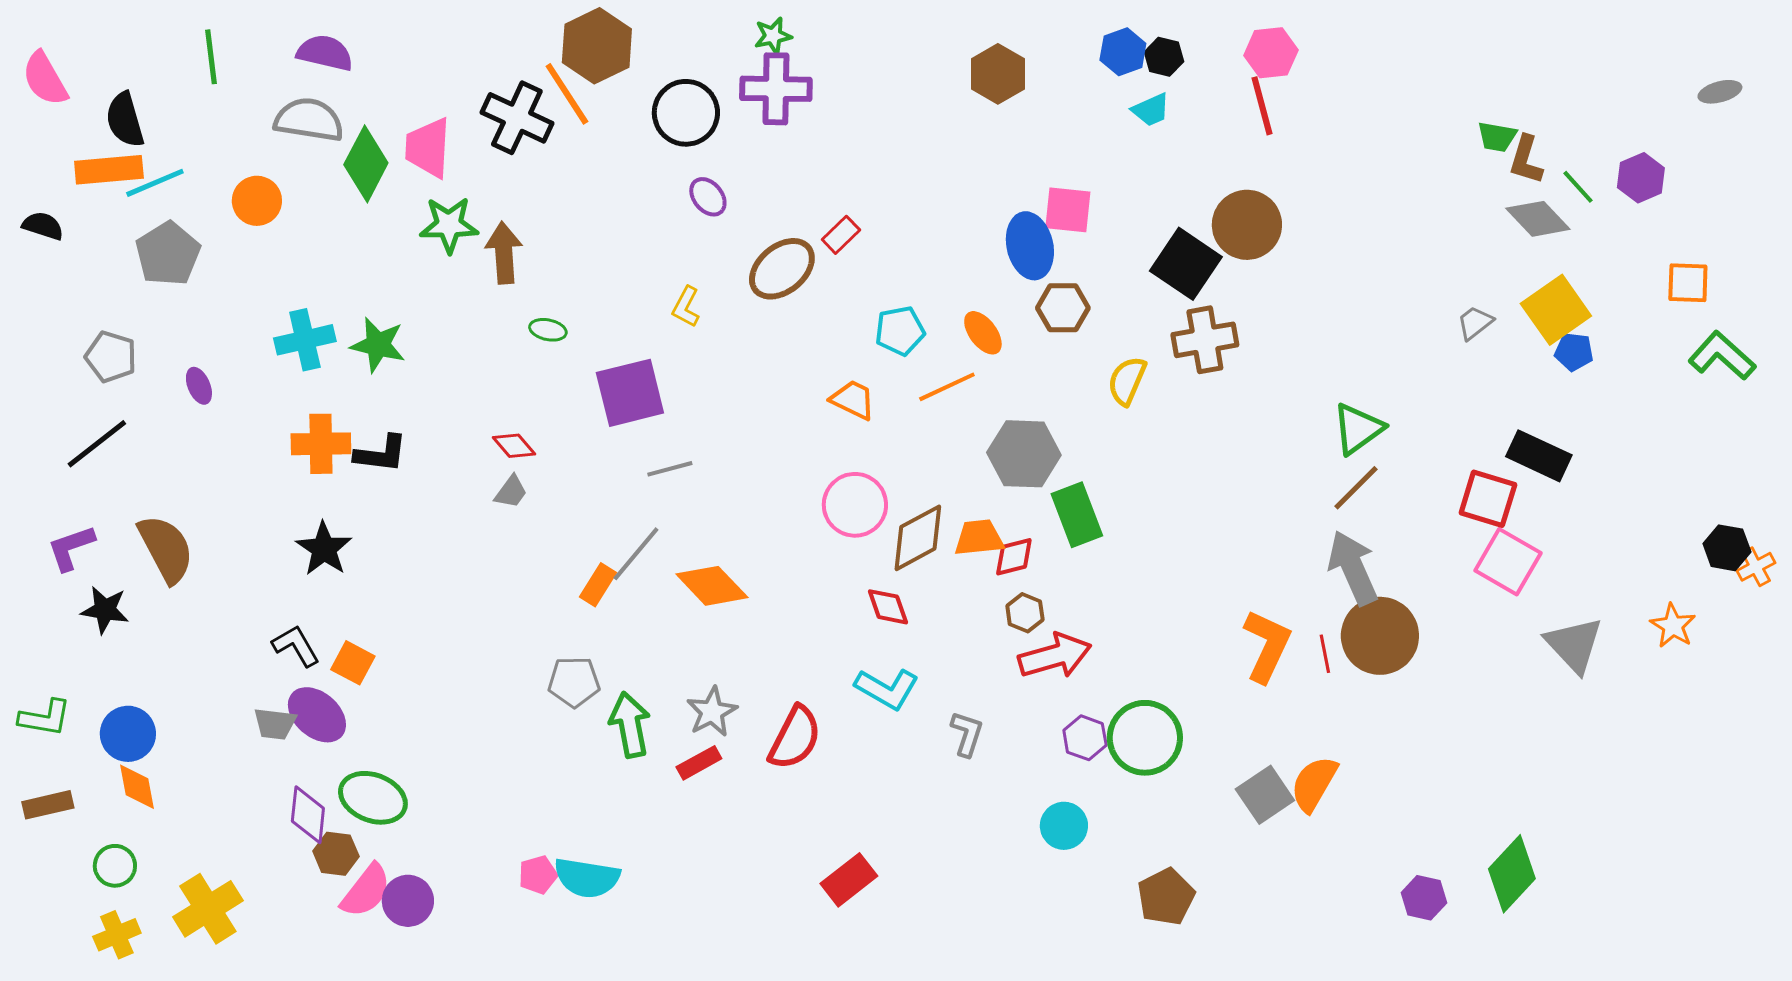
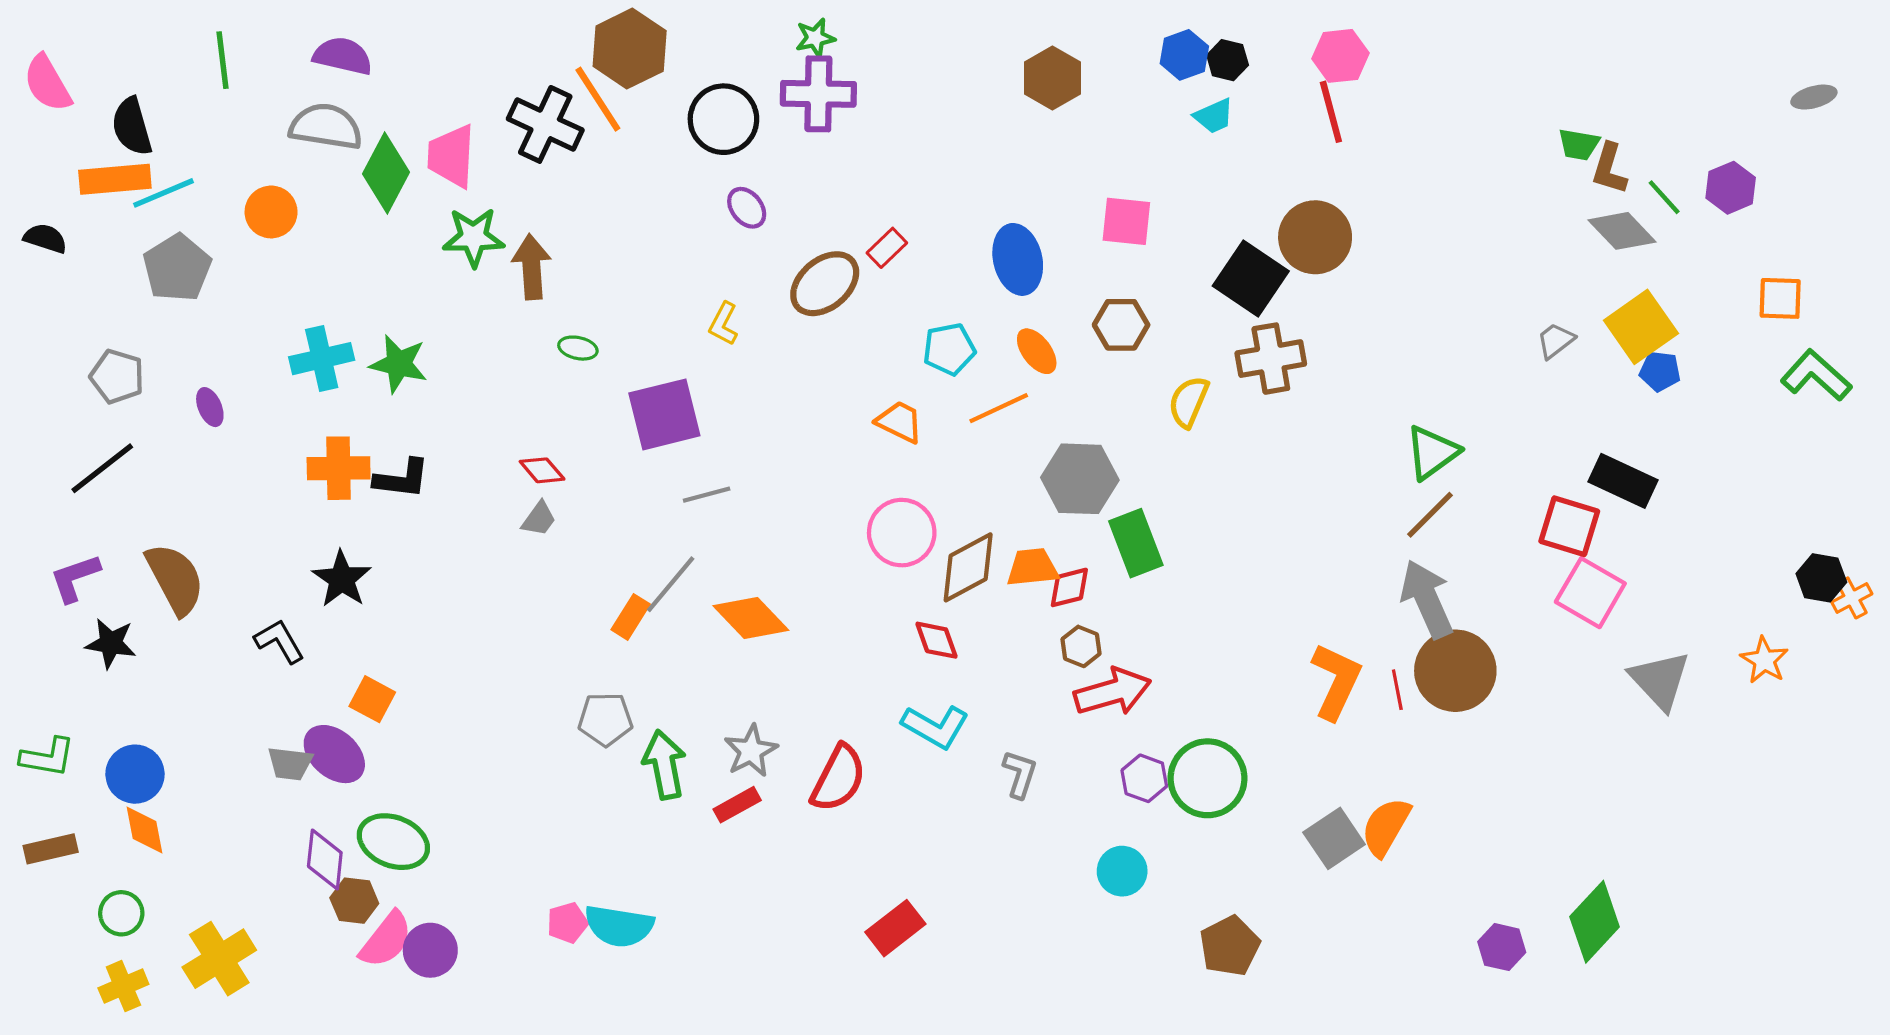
blue ellipse: (1030, 246) -> (1018, 259), moved
black L-shape: (296, 646) -> (279, 641), moved

